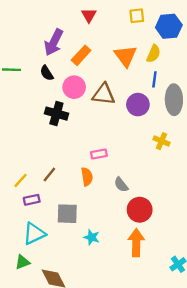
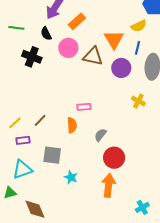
yellow semicircle: (153, 54) -> (139, 26), turned 35
orange triangle: (126, 56) -> (114, 39), moved
black cross: (56, 114) -> (32, 57), moved
gray semicircle: (121, 185) -> (100, 135), turned 72

